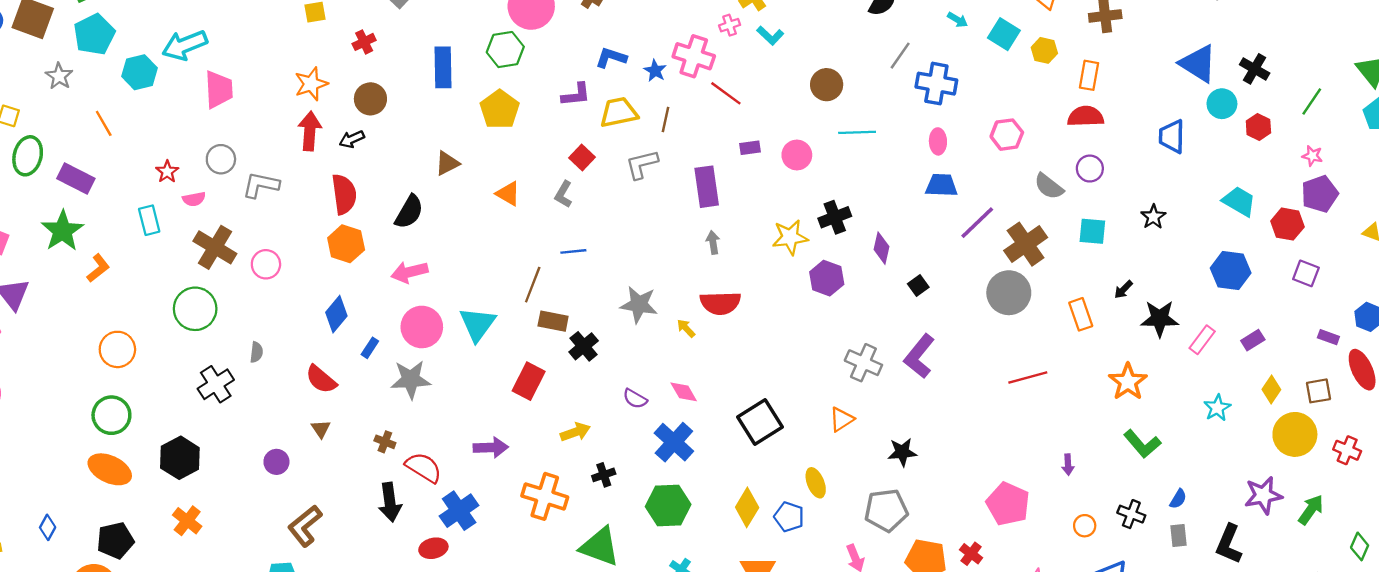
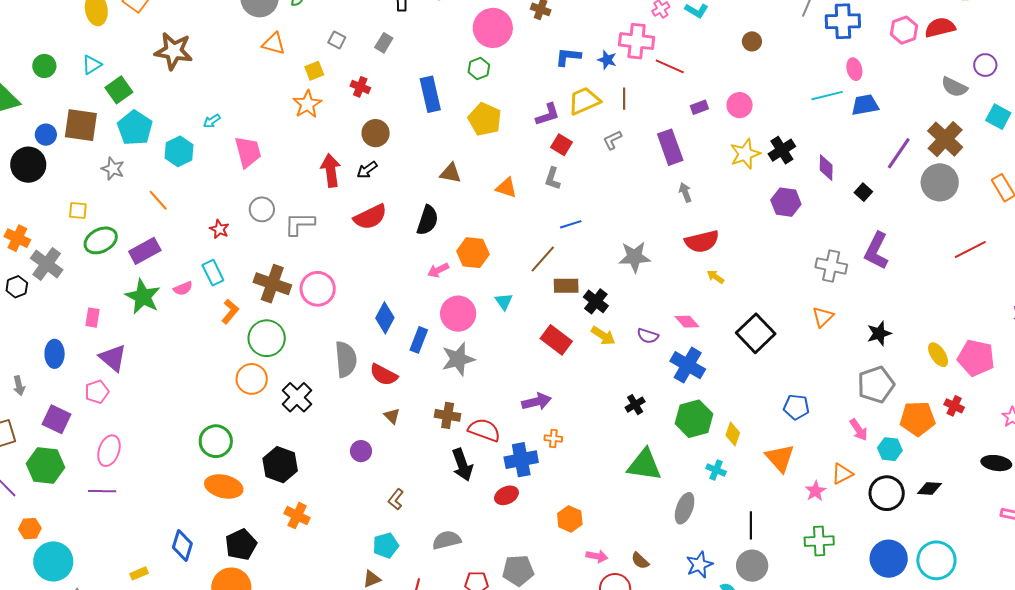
red cross: (364, 42) -> (360, 87), turned -30
cyan arrow: (185, 45) -> (212, 121), size x0.5
green hexagon: (505, 50) -> (479, 69), size x0.7
orange star: (311, 84) -> (307, 104), moved
brown circle: (827, 85) -> (752, 41), size x0.7
purple L-shape: (576, 95) -> (548, 115), moved
red semicircle: (1086, 116) -> (940, 28), moved
cyan line: (857, 132) -> (827, 96), moved
pink hexagon: (1007, 135) -> (904, 30), moved
green ellipse: (28, 156) -> (101, 240), turned 60
brown triangle: (447, 163) -> (451, 173), turned 50
gray L-shape: (642, 164) -> (612, 140), size x0.7
purple rectangle: (76, 178) -> (145, 251), turned -44
red semicircle: (344, 194) -> (370, 217), turned 84
pink semicircle: (194, 199) -> (183, 288), moved
purple line: (977, 223) -> (899, 153), moved
cyan square: (1092, 231) -> (998, 117), turned 35
yellow star: (790, 237) -> (745, 154), moved
orange hexagon: (346, 244) -> (473, 253), moved
pink circle: (266, 264) -> (318, 289), size x1.4
orange L-shape: (98, 268) -> (230, 311), moved
pink arrow: (409, 272) -> (438, 270), size x0.7
brown line: (533, 285) -> (543, 259), turned 32
cyan triangle: (477, 324) -> (504, 301), size x0.6
yellow arrow: (686, 328) -> (716, 277), moved
blue rectangle: (370, 348) -> (419, 340), size x1.4
orange circle: (117, 349) -> (252, 379), moved
gray semicircle: (256, 352) -> (346, 359), moved, size x2.0
red rectangle: (529, 381) -> (556, 340), turned -68
yellow arrow: (575, 432) -> (603, 336), moved, turned 65
brown cross: (385, 442) -> (448, 415), size x1.4
yellow ellipse: (816, 483) -> (938, 355), moved
orange cross: (545, 496) -> (553, 439), moved, size x0.5
yellow diamond: (747, 507) -> (733, 434), moved, size x0.7
blue cross: (459, 511) -> (521, 460), turned 36
brown L-shape: (305, 526) -> (396, 499), size x0.6
blue diamond: (48, 527) -> (182, 546), size x1.4

